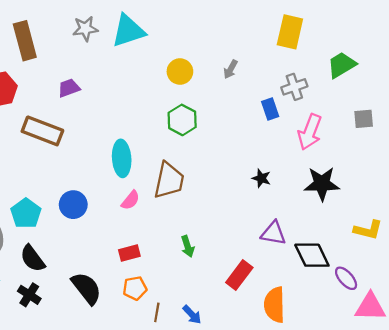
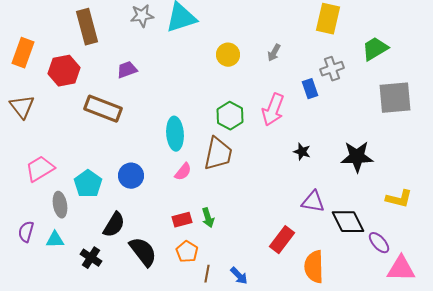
gray square: (364, 119) -> (395, 98), size x1.8
green hexagon: (182, 120) -> (230, 116), moved
pink arrow: (310, 132) -> (273, 110), moved
green arrow: (188, 246) -> (208, 218), moved
black semicircle: (33, 258) -> (114, 225), moved, turned -112
orange pentagon: (135, 288) -> (187, 252), turned -30

